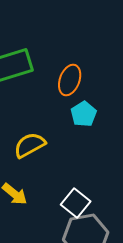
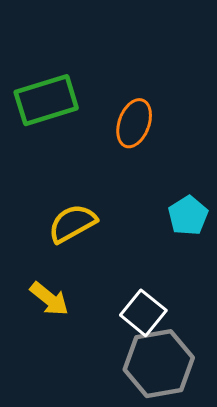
cyan pentagon: (84, 114) -> (188, 216), moved

